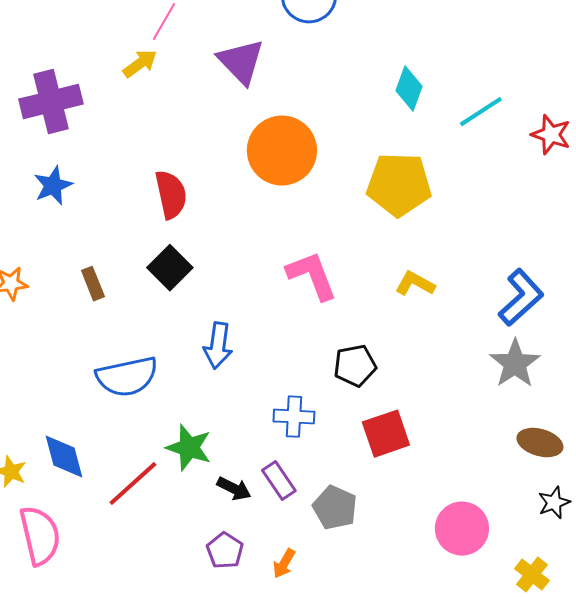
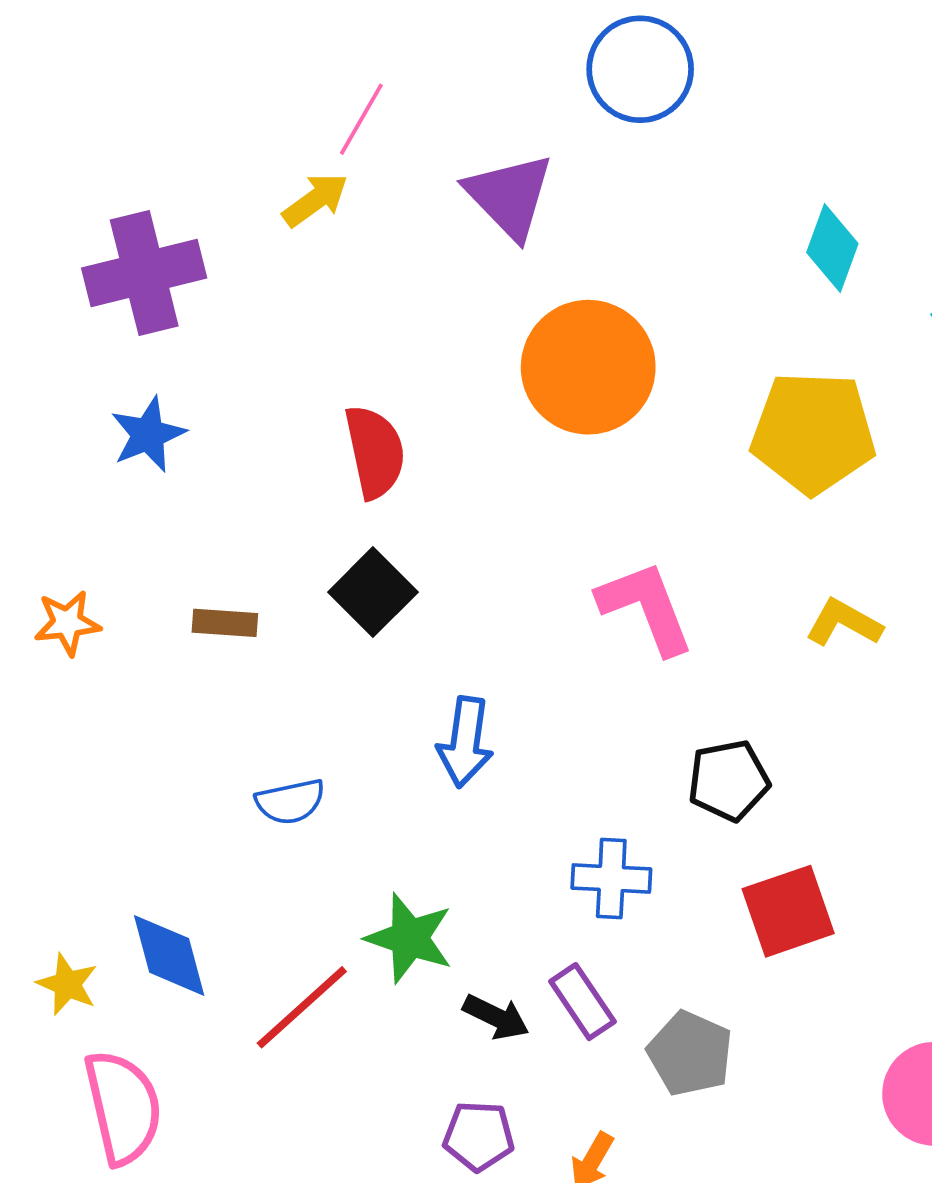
brown rectangle: (93, 284) -> (225, 623), turned -64
blue semicircle: (127, 377) -> (290, 802), size x0.6
purple pentagon: (225, 551) -> (479, 1136), turned -30

